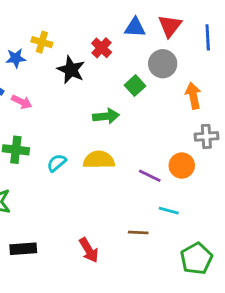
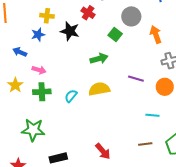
blue star: (16, 58) -> (38, 35), moved
pink arrow: (22, 102) -> (39, 70), moved
orange circle: (182, 166) -> (165, 87), moved
purple line: (150, 176) -> (136, 79), moved
brown line: (138, 233) -> (145, 144), moved

